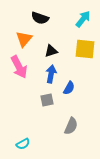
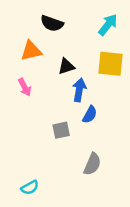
orange triangle: (24, 39) -> (31, 51), turned 36
pink arrow: (19, 67) -> (25, 87), size x0.6
blue arrow: (51, 74) -> (79, 90), moved

